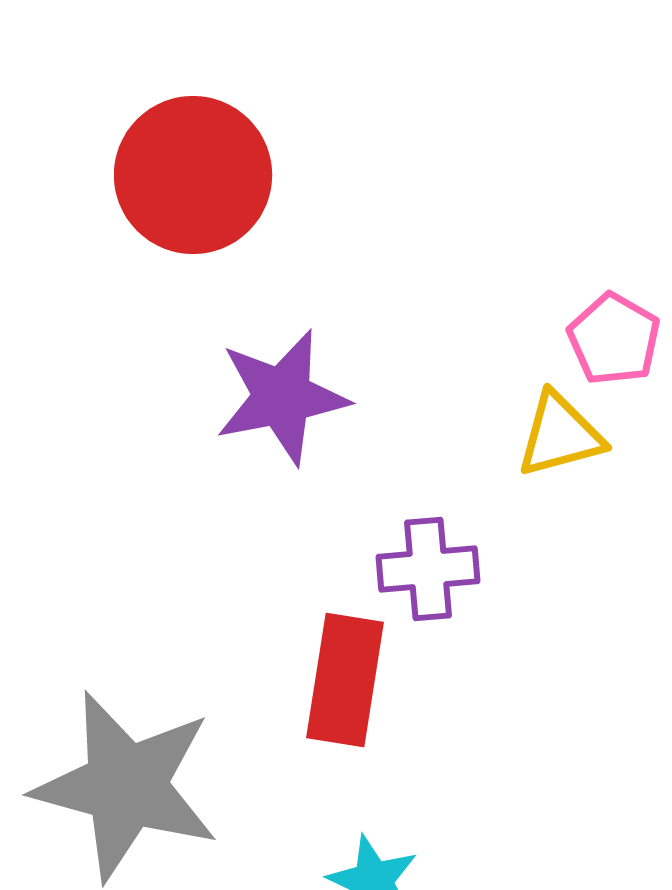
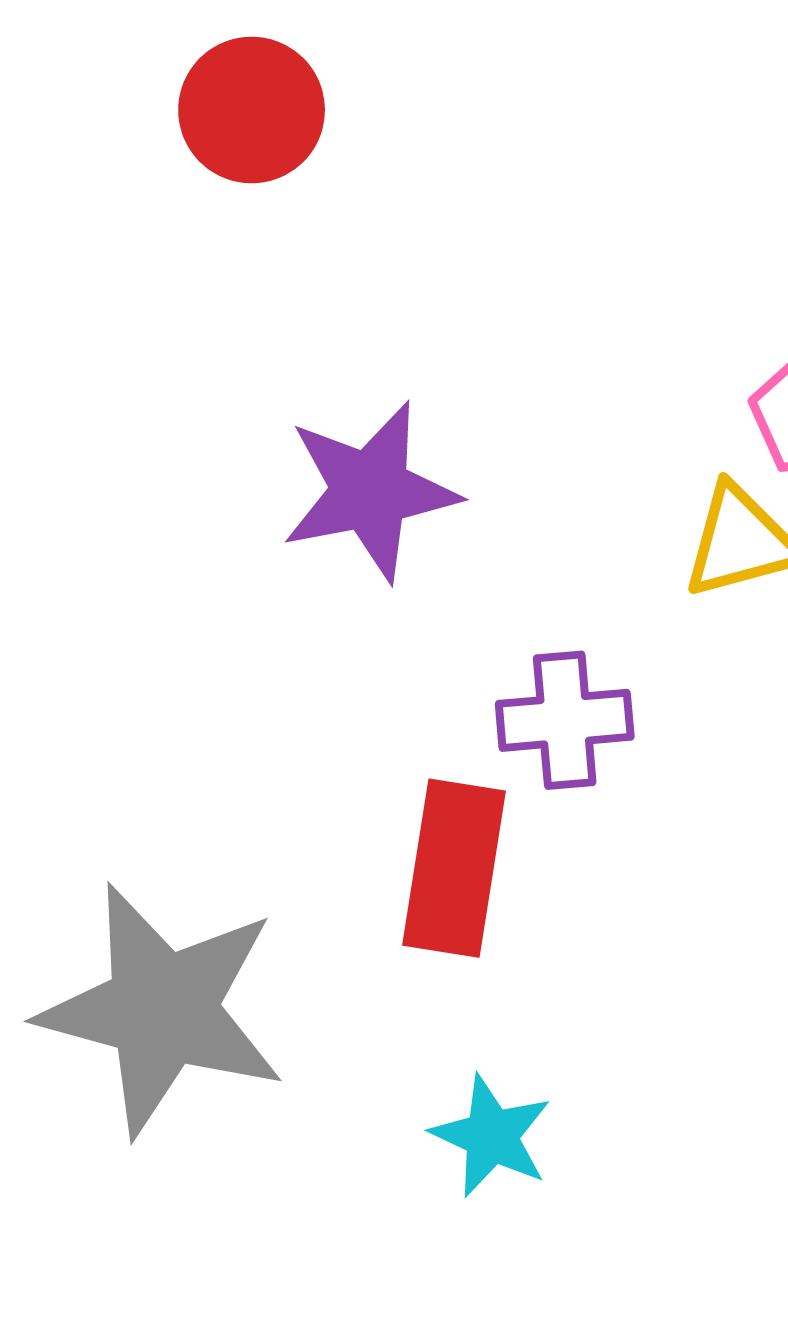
red circle: (193, 175) -> (252, 110), moved, size x0.7

